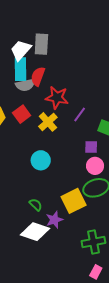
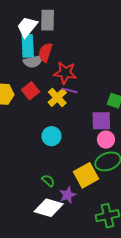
purple line: (80, 115) -> (70, 90), moved, turned 70
purple square: (91, 147) -> (101, 121), size x1.5

